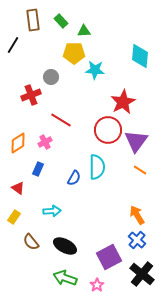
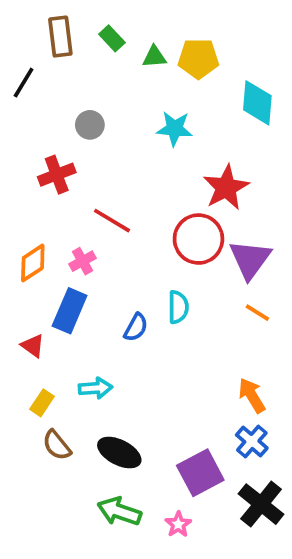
yellow pentagon: (74, 53) -> (198, 59), moved
gray circle: (51, 77) -> (90, 125), moved
cyan semicircle: (97, 167) -> (178, 307), size x0.7
blue rectangle: (38, 169) -> (70, 311), size x1.6
yellow rectangle: (14, 217) -> (42, 403), moved

